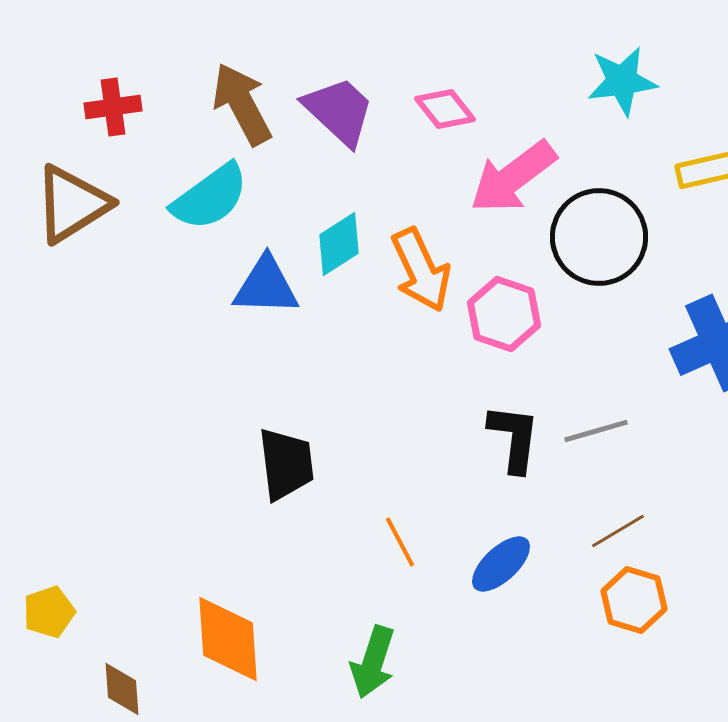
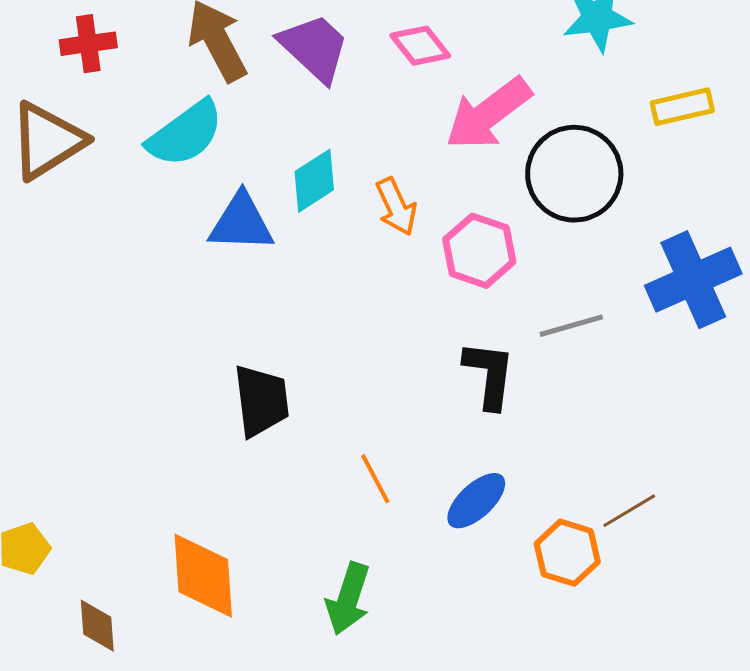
orange arrow: (421, 270) -> (396, 207), size x0.7
gray line: (596, 431) -> (571, 326), moved
brown line: (618, 531) -> (629, 511), moved
orange hexagon: (634, 600) -> (567, 553), moved

